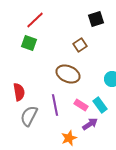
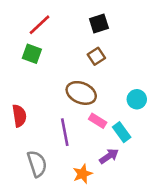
black square: (96, 19) -> (99, 23), moved
pink rectangle: (81, 105) -> (98, 121), moved
gray semicircle: (29, 116) -> (37, 164), moved, turned 135

